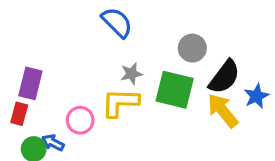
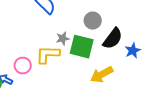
gray star: (131, 74) -> (63, 39), moved
yellow arrow: (223, 111) -> (102, 75), moved, turned -80

